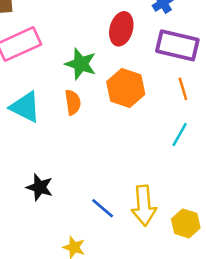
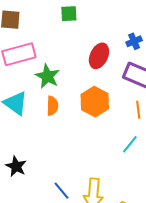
green star: (81, 64) -> (47, 76), moved

